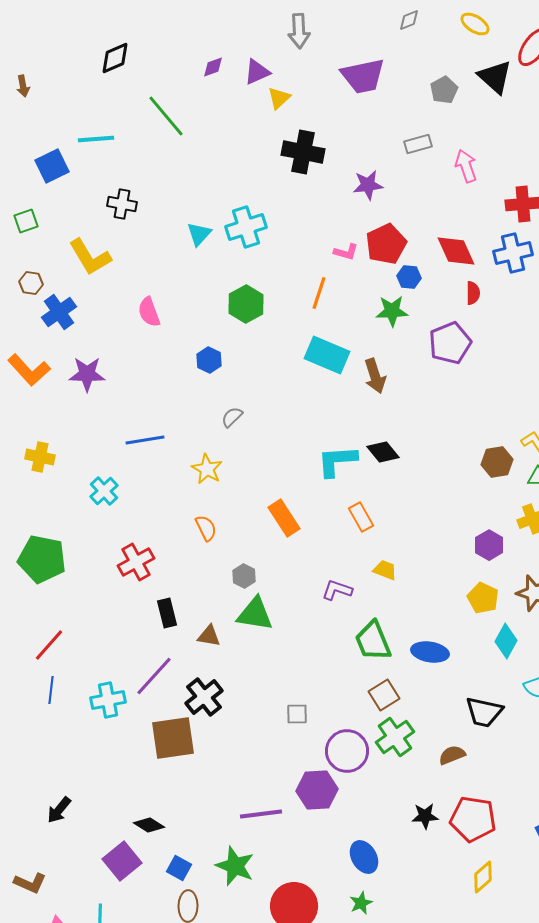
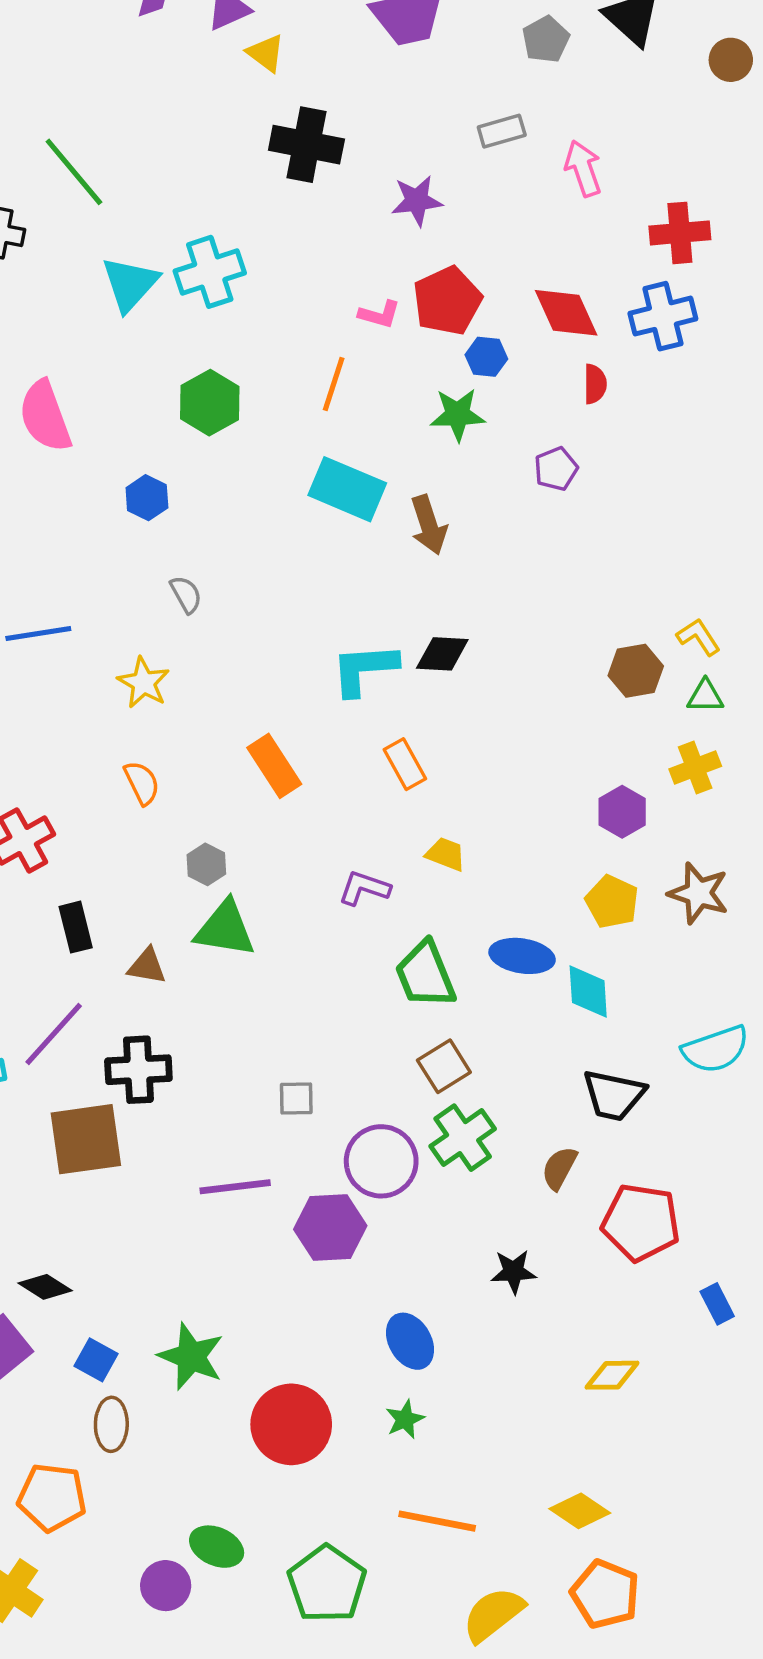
yellow triangle: (279, 98) -> (266, 53), turned -40
green line: (166, 116) -> (74, 172), moved
cyan triangle: (199, 234) -> (130, 284), size x1.4
pink semicircle: (149, 312) -> (45, 416), size x1.4
purple pentagon: (450, 343) -> (556, 469), size x0.6
gray semicircle: (232, 417) -> (186, 594), turned 105
black diamond: (383, 452) -> (442, 654), turned -48
cyan diamond: (506, 641) -> (588, 992), moved, turned -32
blue ellipse: (430, 652) -> (522, 956), moved
black cross: (204, 697) -> (138, 1070), turned 36
brown semicircle: (452, 755) -> (559, 1168), turned -40
purple line: (261, 814) -> (235, 1187), moved
red pentagon: (473, 819) -> (641, 1222), moved
yellow diamond: (483, 877) -> (612, 1375), turned 40

